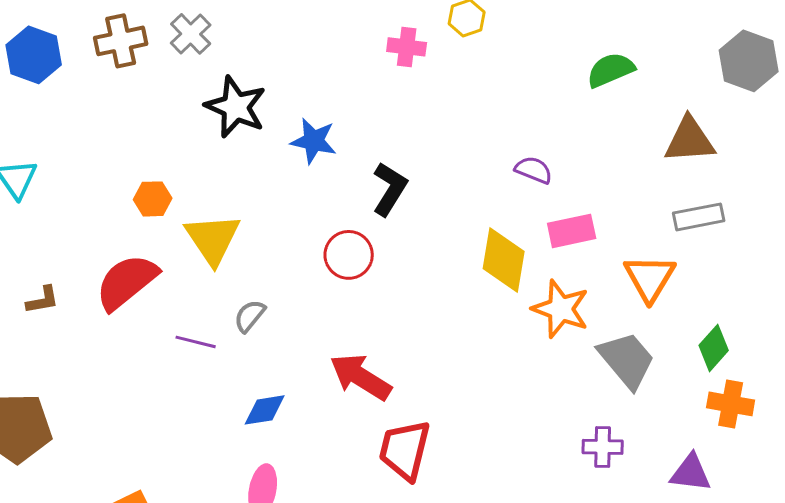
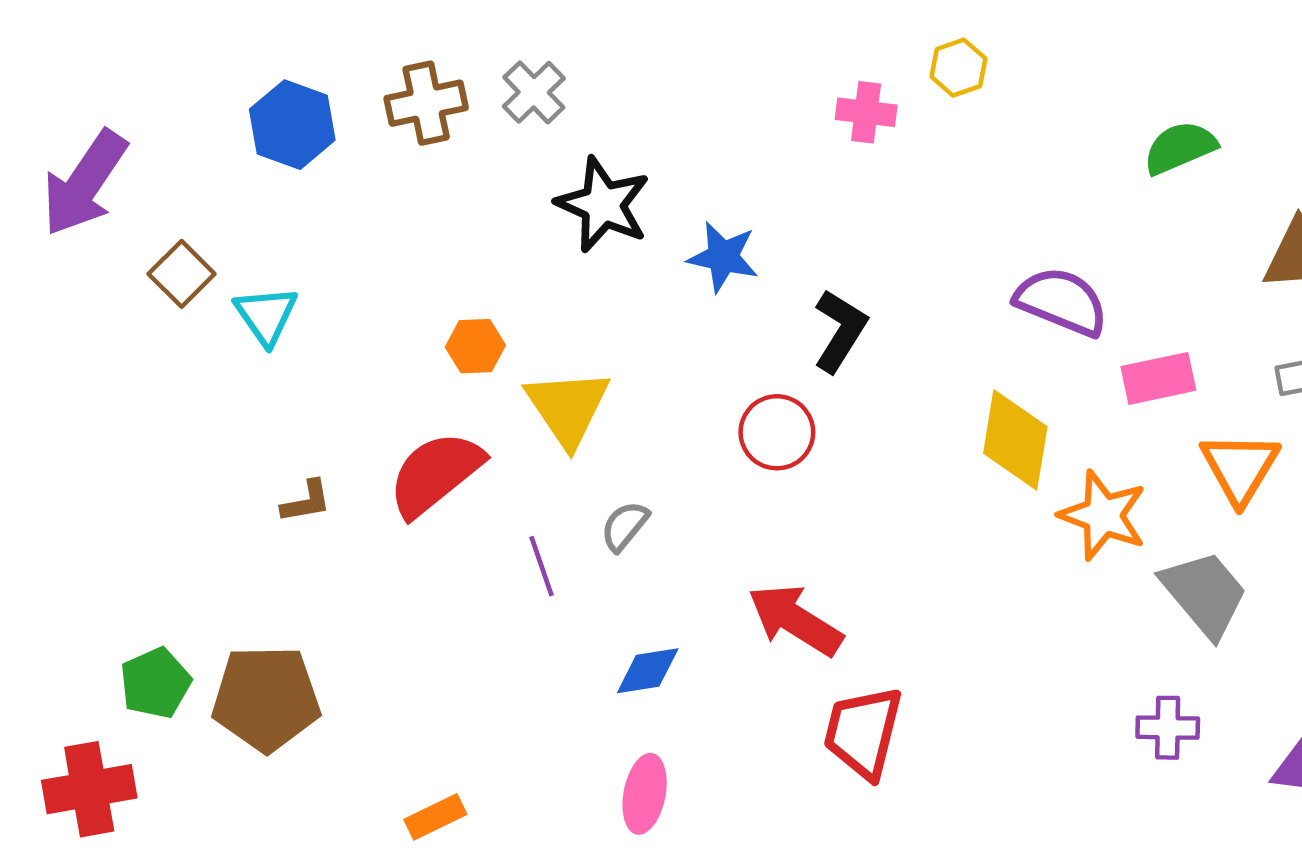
purple semicircle: (534, 170) -> (1061, 302), size x1.6
pink rectangle: (572, 231) -> (1158, 378), moved
purple line: (196, 342) -> (542, 566), turned 57

